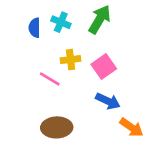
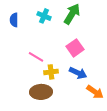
blue semicircle: (35, 28) -> (14, 20), moved
yellow cross: (71, 60) -> (51, 72), moved

